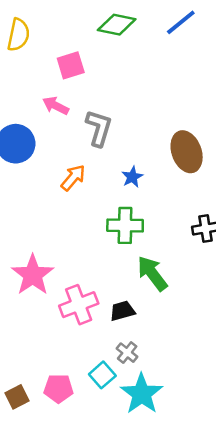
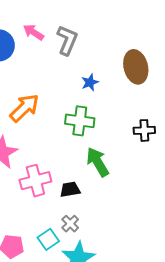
pink arrow: (56, 106) -> (33, 32), moved
orange arrow: (73, 178) -> (24, 108), moved, size x1.4

